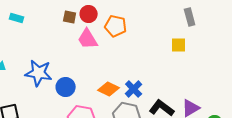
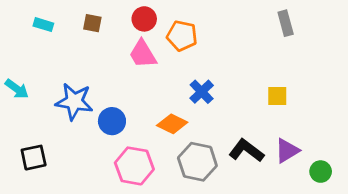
brown square: (70, 17) -> (92, 23), moved
yellow square: (179, 45) -> (277, 96), moved
blue cross: (134, 89) -> (202, 92), moved

